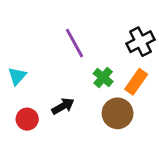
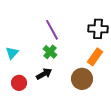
black cross: (140, 42) -> (98, 29), turned 30
green cross: (103, 77) -> (50, 52), moved

